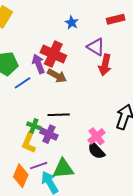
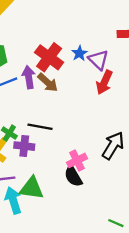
blue star: (72, 23) -> (79, 53), moved
purple arrow: (38, 64) -> (29, 77), moved
purple cross: (49, 134) -> (24, 146), turned -30

